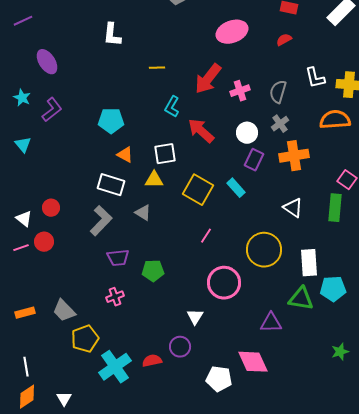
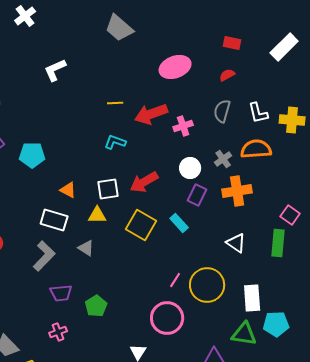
white L-shape: (112, 35) -> (55, 70), turned 60
yellow line: (157, 68) -> (115, 103), moved
red arrow: (208, 79) -> (151, 114), turned 32
gray semicircle: (278, 92) -> (222, 111), moved
cyan L-shape: (172, 107) -> (115, 142), turned 80
orange semicircle: (335, 120) -> (256, 149), moved
cyan pentagon: (111, 121) -> (32, 155), moved
red arrow: (201, 131) -> (144, 182), moved, turned -72
pink line: (206, 236) -> (175, 280), moved
green pentagon: (153, 271) -> (96, 306), turned -30

